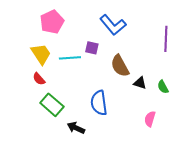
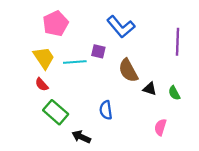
blue semicircle: (99, 103) -> (106, 110), size x0.7

